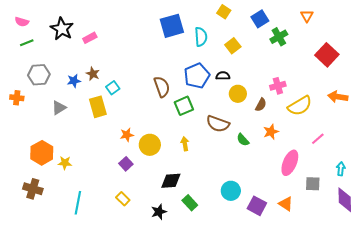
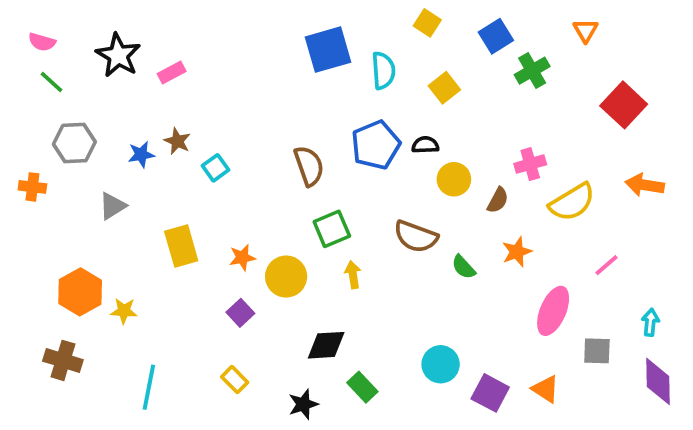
green line: (27, 43) -> (51, 82), turned 64
green square: (184, 106) -> (332, 229), moved
yellow rectangle: (98, 107) -> (181, 246), moved

